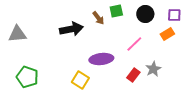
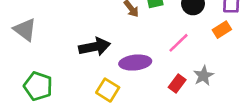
black arrow: (71, 29) -> (95, 47), moved
gray triangle: (17, 34) -> (25, 30), turned 42

